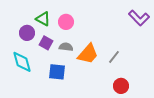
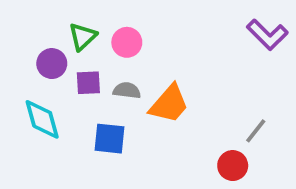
green triangle: (43, 19) -> (83, 37), turned 49
purple square: (46, 43) -> (88, 83), turned -32
gray line: (114, 57) -> (256, 131), moved

